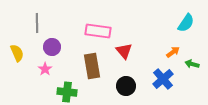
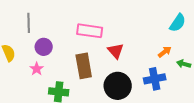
blue cross: (163, 79) -> (155, 79), turned 30
black circle: (126, 86) -> (118, 86), size x1.4

